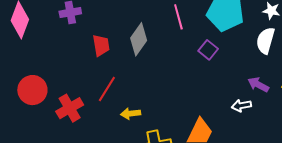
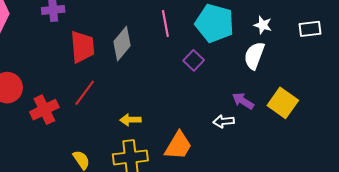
red trapezoid: (101, 45) -> (82, 47), size x1.4
yellow arrow: (131, 114) -> (130, 120), moved

